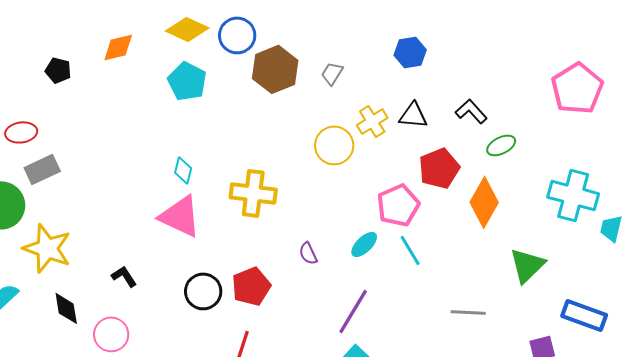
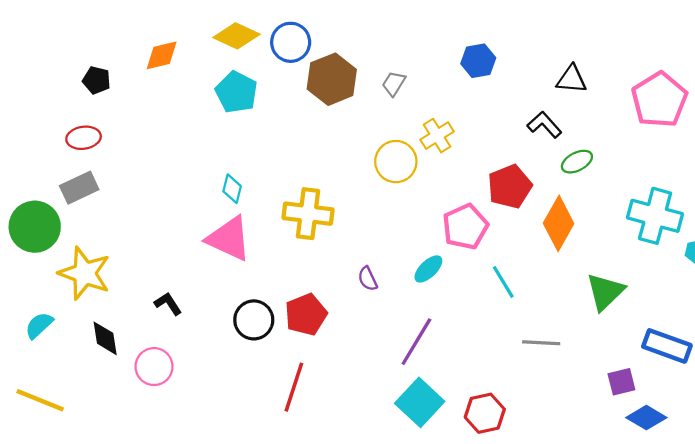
black triangle: (413, 115) -> (572, 79), moved
red ellipse: (21, 132) -> (84, 138), moved
cyan line: (410, 250) -> (503, 282), moved

